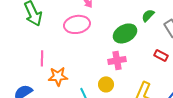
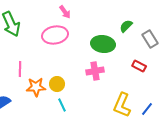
green ellipse: (125, 33) -> (103, 44), turned 35
yellow circle: (106, 84) -> (57, 84), moved

